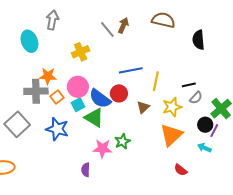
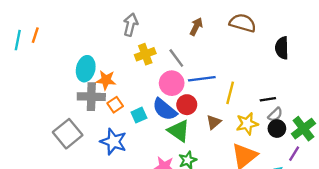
gray arrow: (52, 20) -> (131, 25), moved
gray line: (107, 30) -> (176, 58), moved
cyan ellipse: (29, 41) -> (86, 69), moved, turned 30
pink circle: (78, 87) -> (172, 83), moved
green triangle: (94, 118) -> (179, 131), moved
black circle: (205, 125) -> (277, 129), moved

